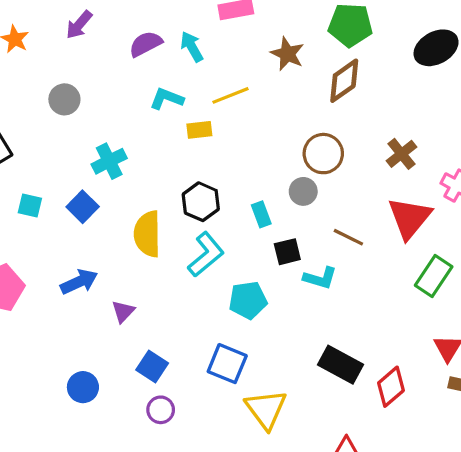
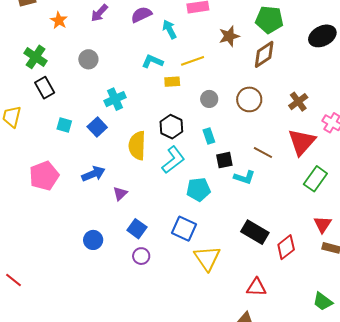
purple semicircle: (146, 44) -> (141, 15), moved
brown star: (287, 54) -> (229, 36), turned 30
gray circle: (303, 191) -> (209, 99), moved

